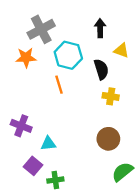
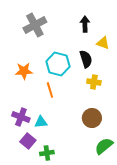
cyan hexagon: (68, 55) -> (58, 64), moved
orange star: (26, 58) -> (24, 71), moved
orange line: (59, 85) -> (50, 90), moved
purple cross: (21, 126) -> (21, 117), moved

